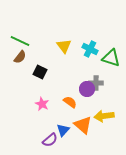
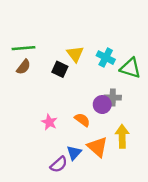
green line: (20, 41) -> (23, 48), turned -30
black square: (40, 72) -> (60, 69), moved
yellow arrow: (104, 116) -> (122, 136), turned 96

